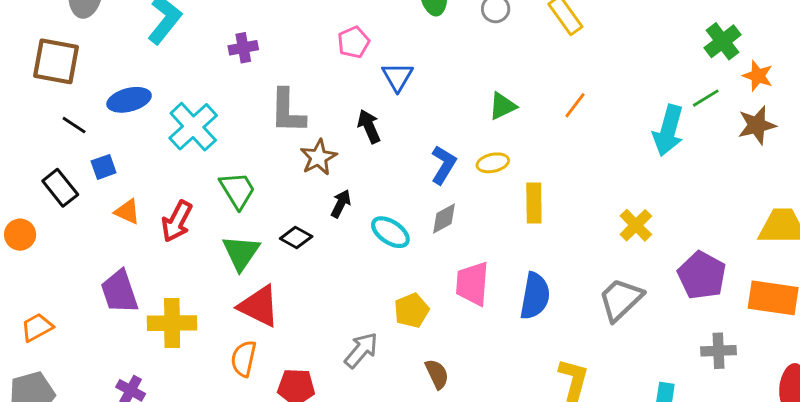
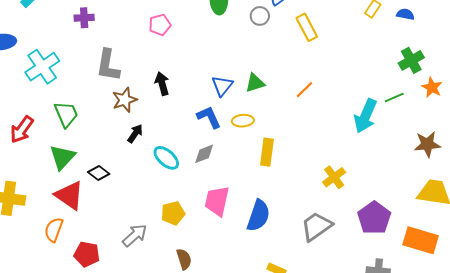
blue triangle: (398, 77) -> (222, 86), moved
brown star: (757, 125) -> (427, 144), moved
blue L-shape: (443, 165) -> (209, 117), turned -64
black diamond: (296, 238) -> (99, 173), moved

